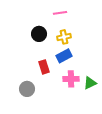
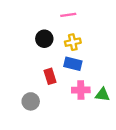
blue rectangle: (64, 56) -> (73, 64), turned 42
green triangle: (90, 83) -> (102, 95), turned 32

